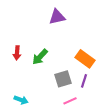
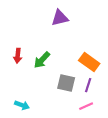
gray square: (63, 79) -> (66, 83), turned 30
pink line: (70, 101) -> (86, 106), moved

